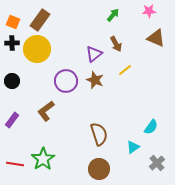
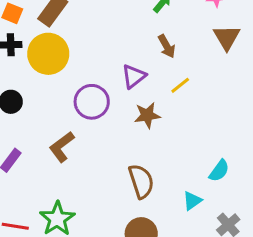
brown triangle: (156, 38) -> (227, 37), turned 36
purple triangle: (94, 54) -> (134, 76), moved
brown star: (95, 80) -> (147, 115), moved, turned -30

